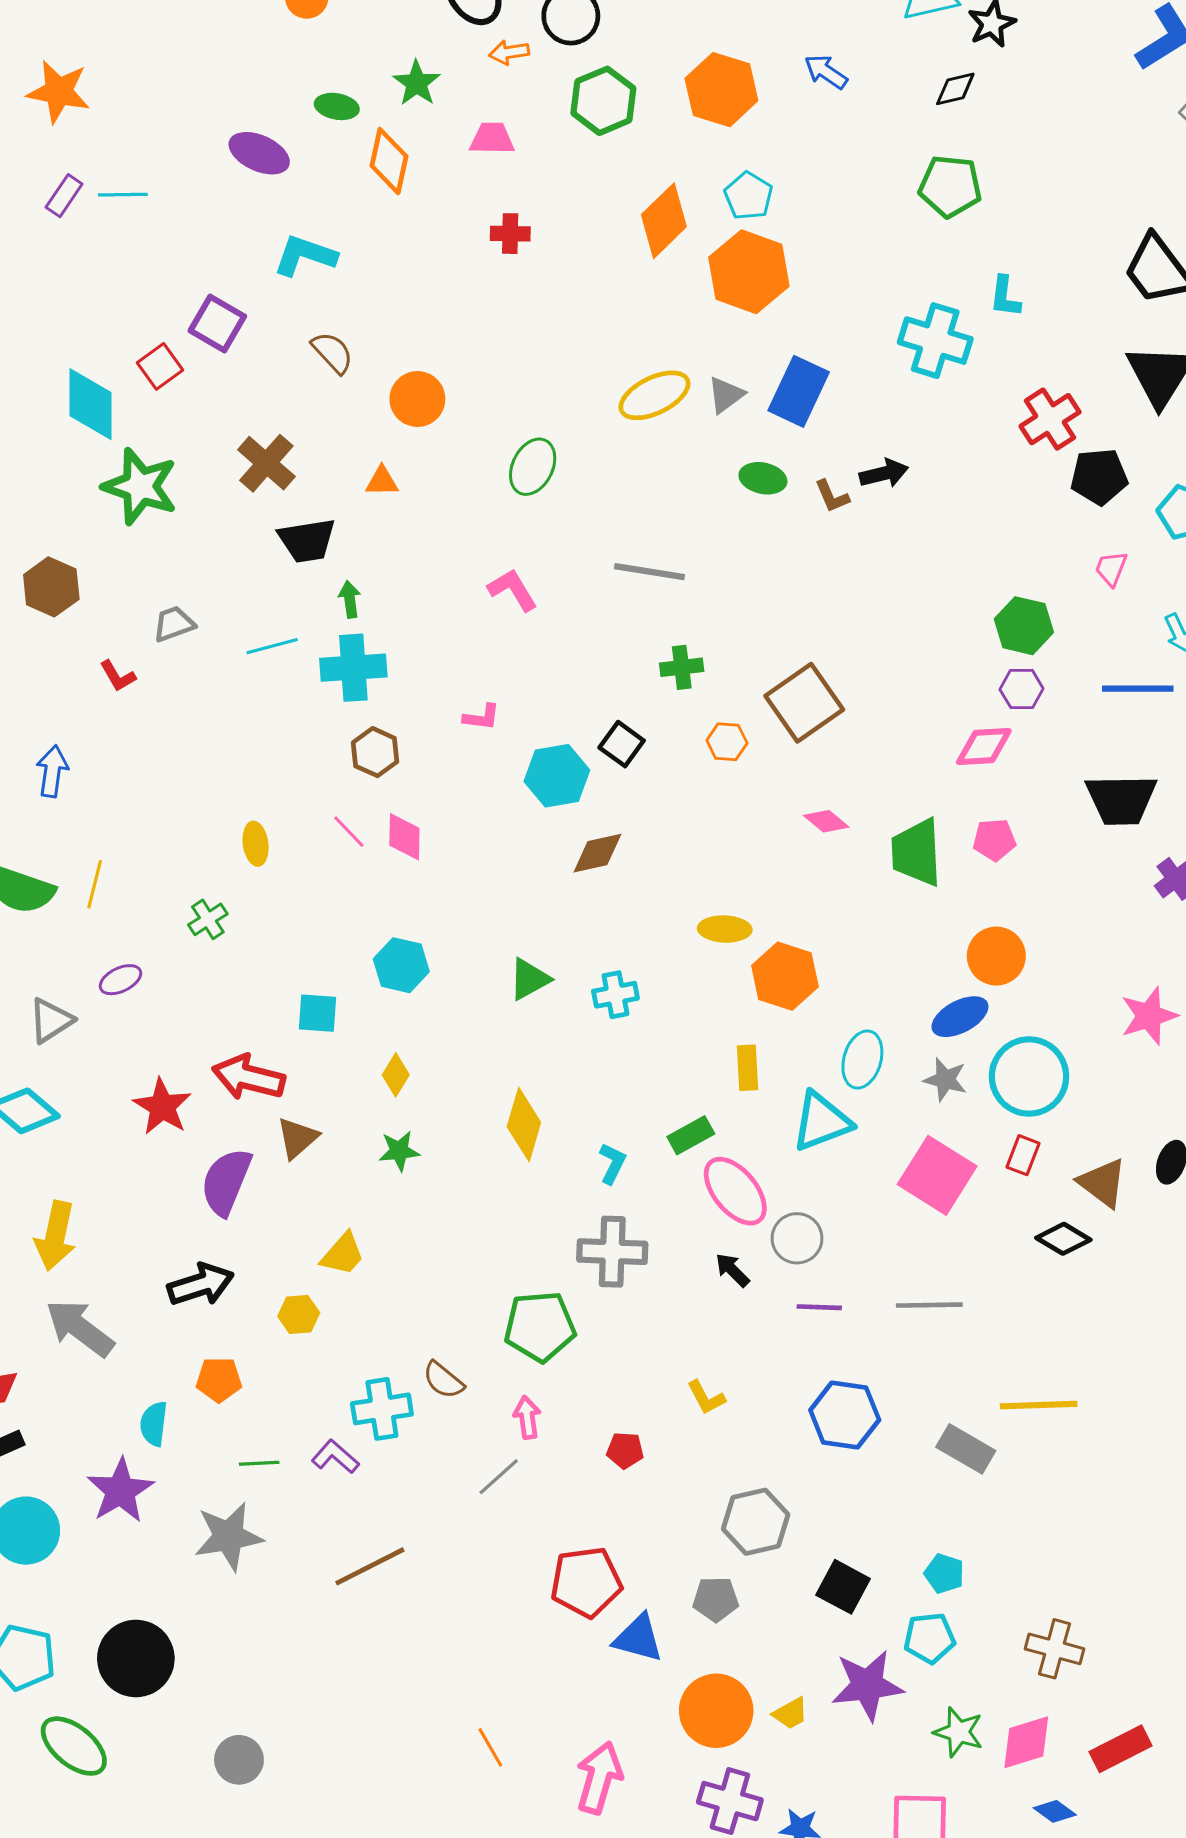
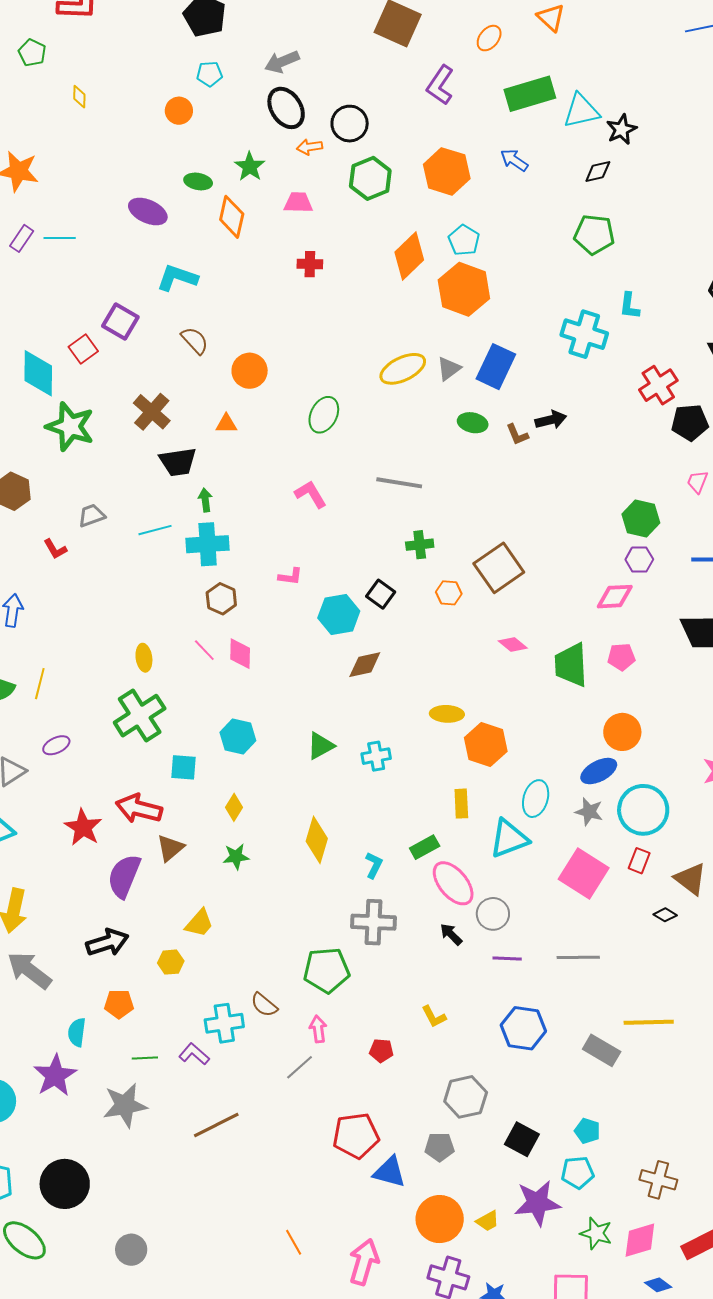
green cross: (208, 919) -> (140, 716), moved, size x2.0
black diamond: (1063, 1239) -> (665, 915), size x0.7

